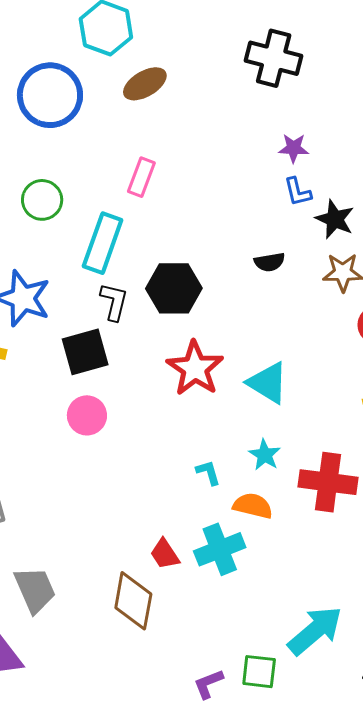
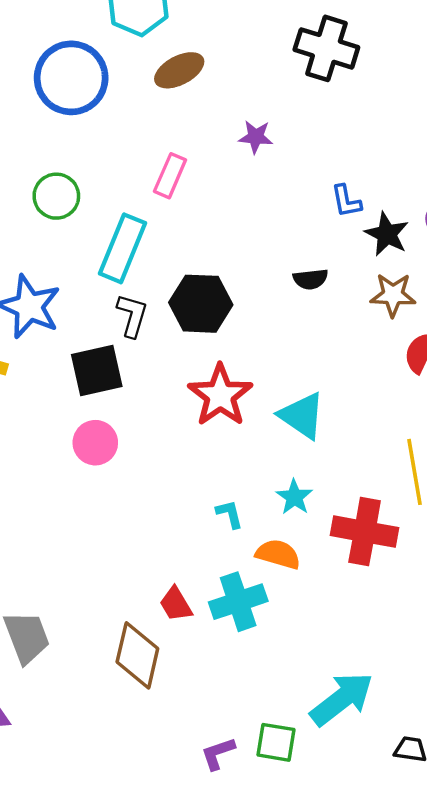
purple star: (294, 148) -> (256, 137), moved

